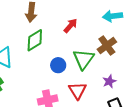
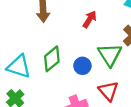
green diamond: (35, 40) -> (52, 59), moved

